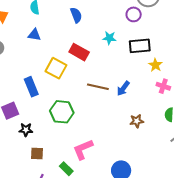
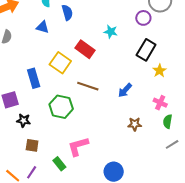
blue semicircle: (76, 15) -> (67, 13), moved
cyan star: (109, 38) -> (111, 32), moved
black rectangle: (140, 46) -> (146, 50), turned -60
pink cross: (163, 86) -> (160, 103), moved
brown line: (98, 87) -> (88, 86), moved

